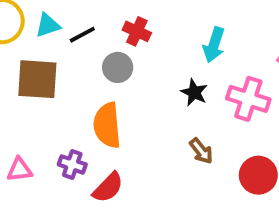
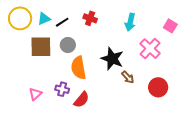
gray circle: (118, 67) -> (68, 45), moved
black star: (194, 92) -> (112, 59), moved, size x1.6
pink cross: (248, 99) -> (150, 49), turned 30
pink triangle: (19, 170) -> (35, 94), turned -32

